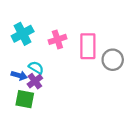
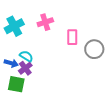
pink cross: (57, 39) -> (45, 22), moved
pink rectangle: (88, 46) -> (72, 37), size x0.7

